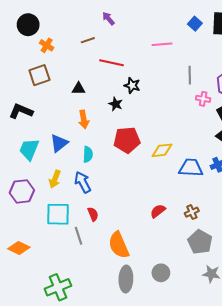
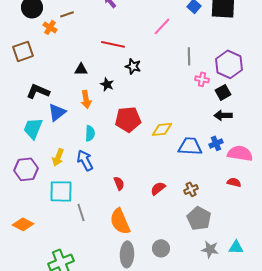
brown line: (88, 40) -> (67, 14), moved
pink line: (162, 44) -> (162, 26), turned -42
brown square: (39, 75) -> (23, 51), moved
black star: (116, 104) -> (107, 84), moved
black L-shape: (21, 111) -> (38, 91), moved
blue triangle: (59, 143) -> (57, 112), moved
red semicircle: (93, 214) -> (119, 183), moved

